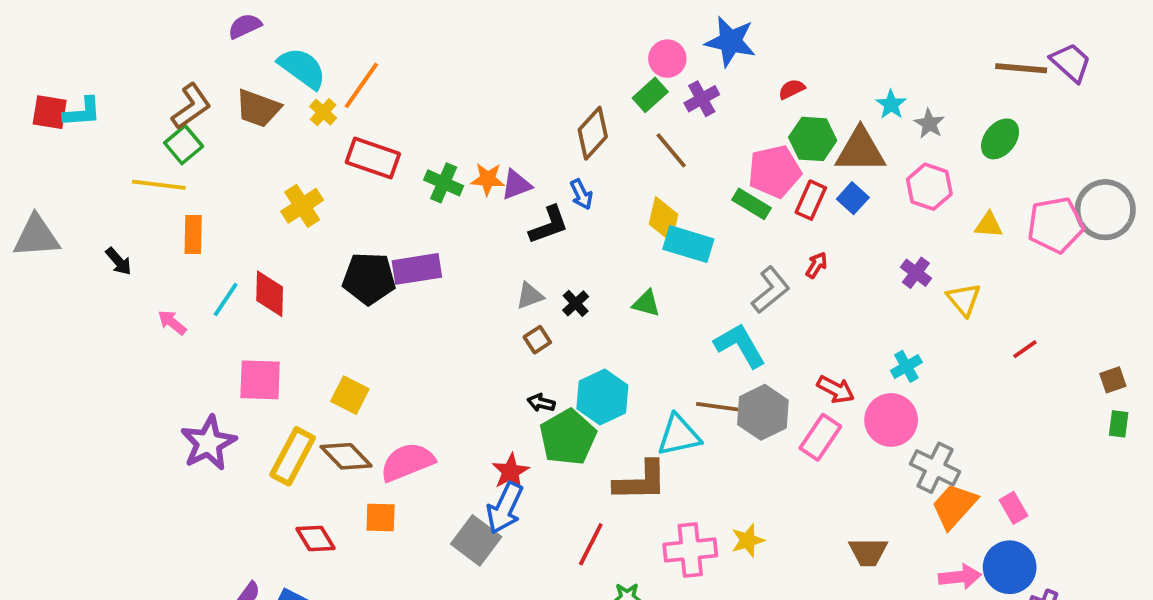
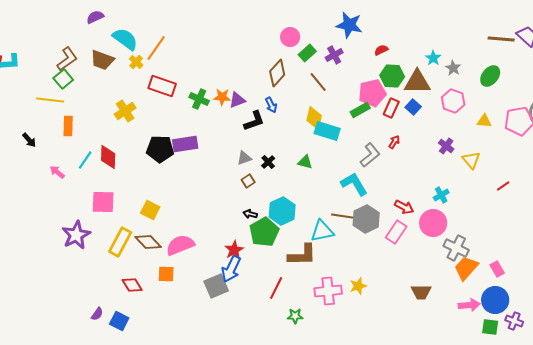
pink circle: (667, 59) -> (290, 37), moved
green rectangle: (751, 204) -> (360, 110), turned -60
gray square: (476, 540) -> (216, 286), turned 30

